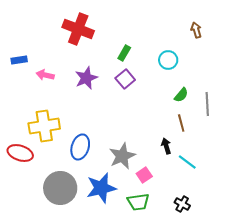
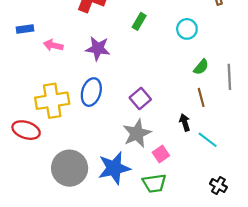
purple star: (86, 78) -> (98, 49), turned 30
purple square: (125, 79) -> (140, 99), moved
blue ellipse: (80, 147) -> (91, 92), moved
black cross: (182, 204) -> (218, 185), moved

